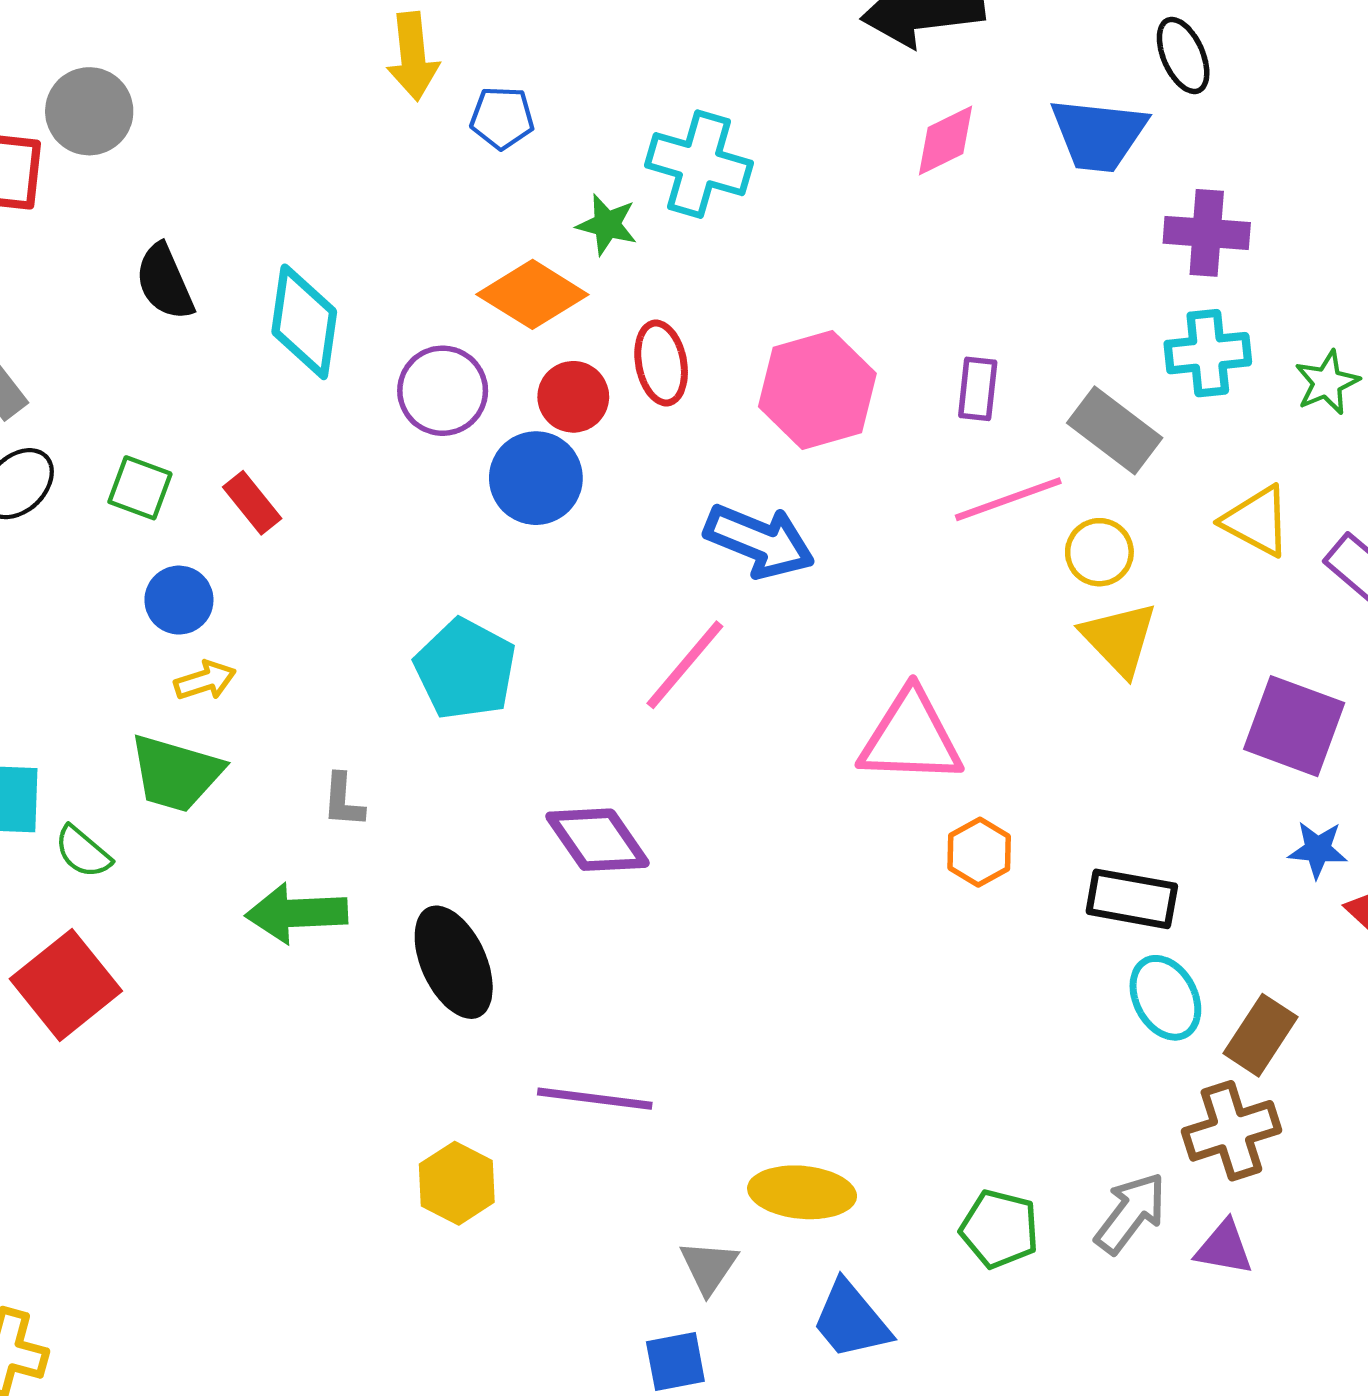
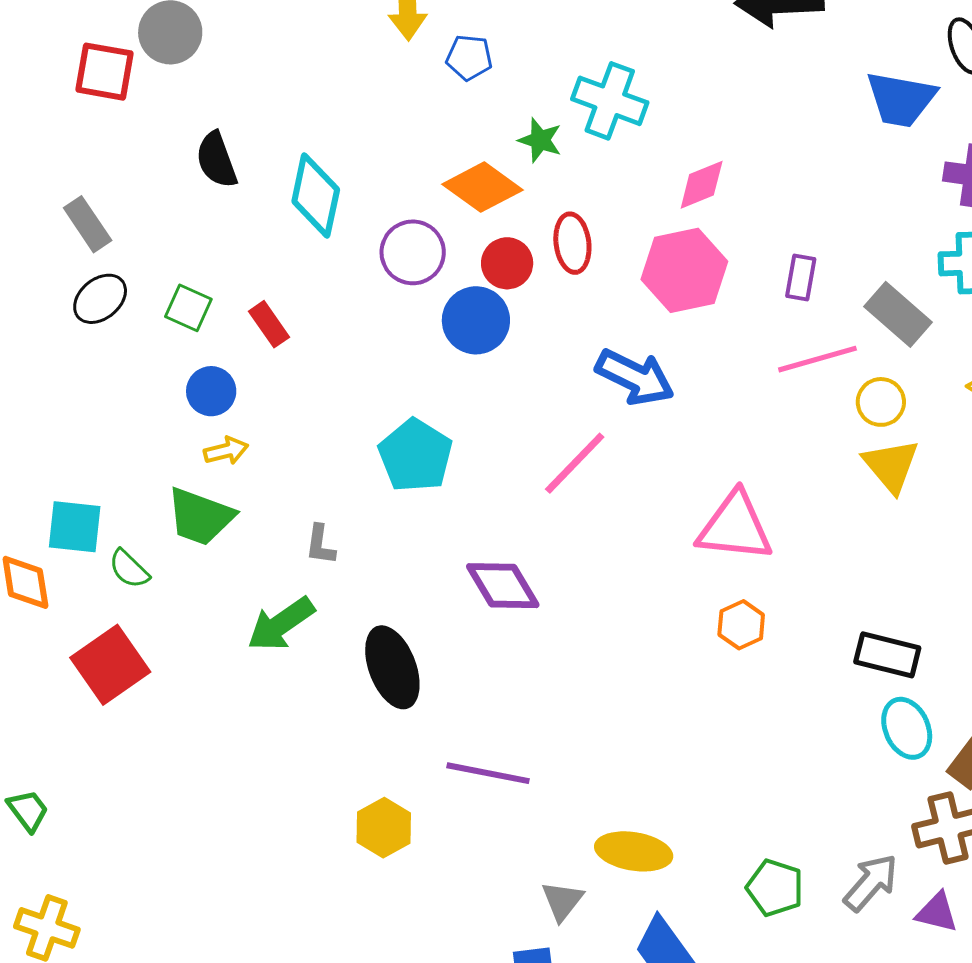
pink diamond: (946, 140) -> (702, 185), moved
orange hexagon: (979, 852) -> (741, 625), moved
green arrow: (297, 913) -> (281, 624), turned -36

